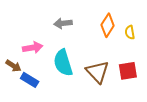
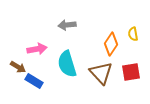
orange diamond: (108, 25) -> (111, 44), moved

